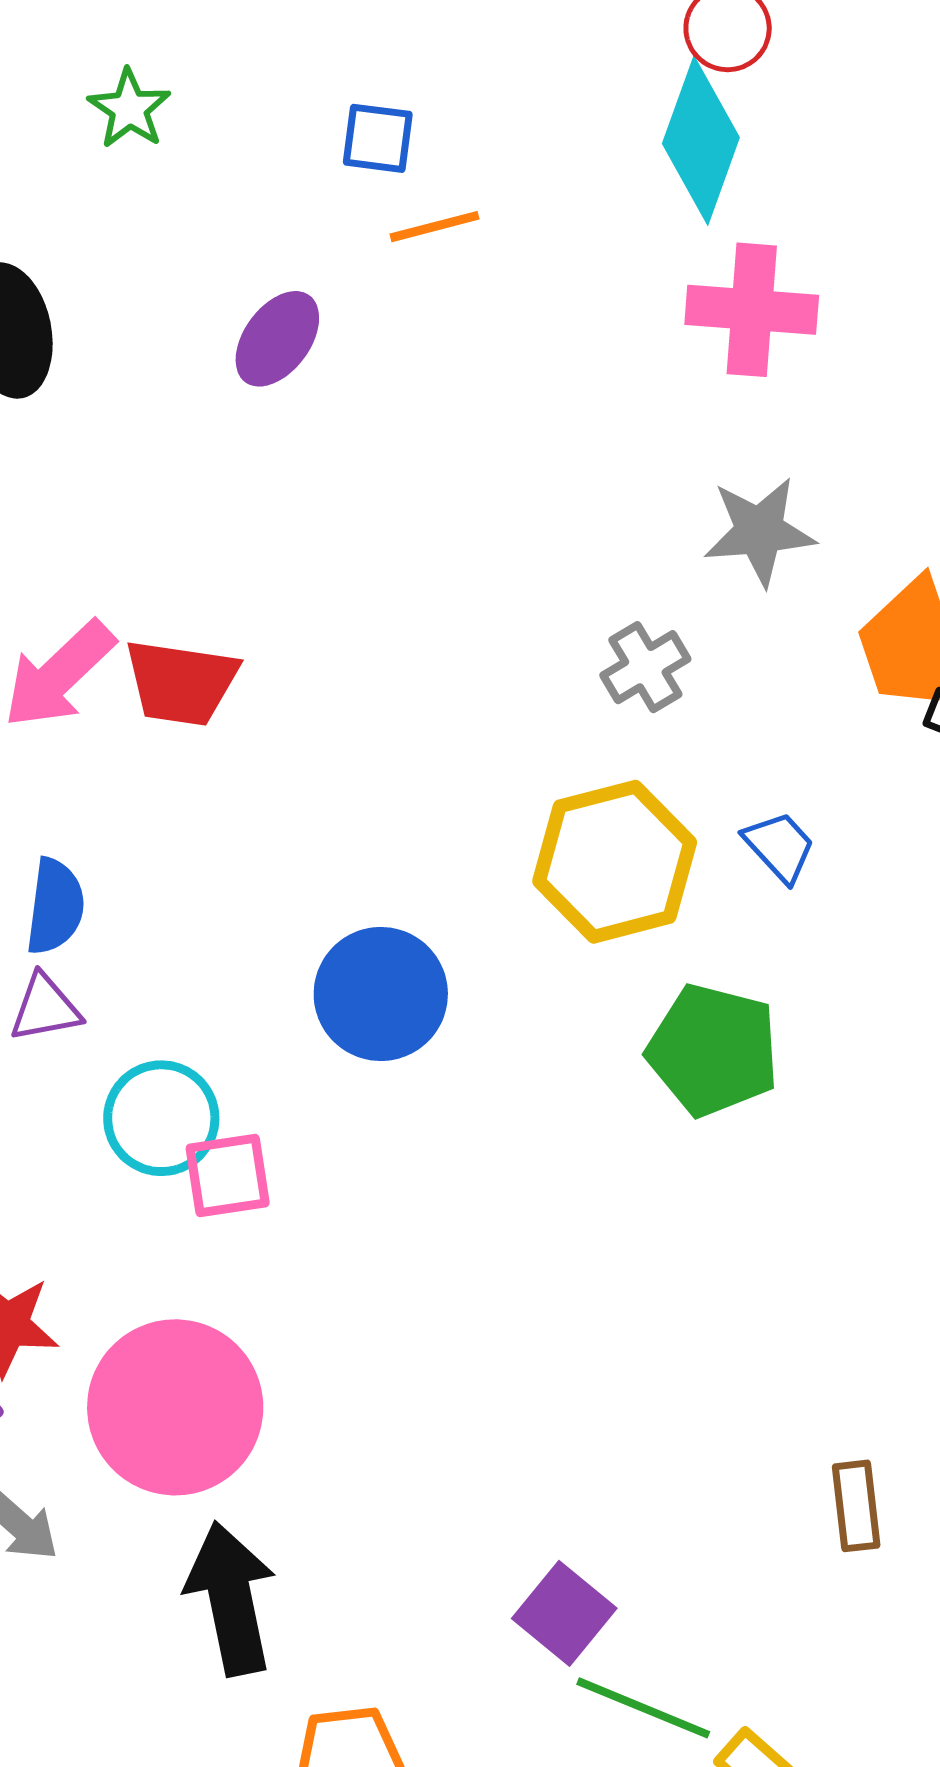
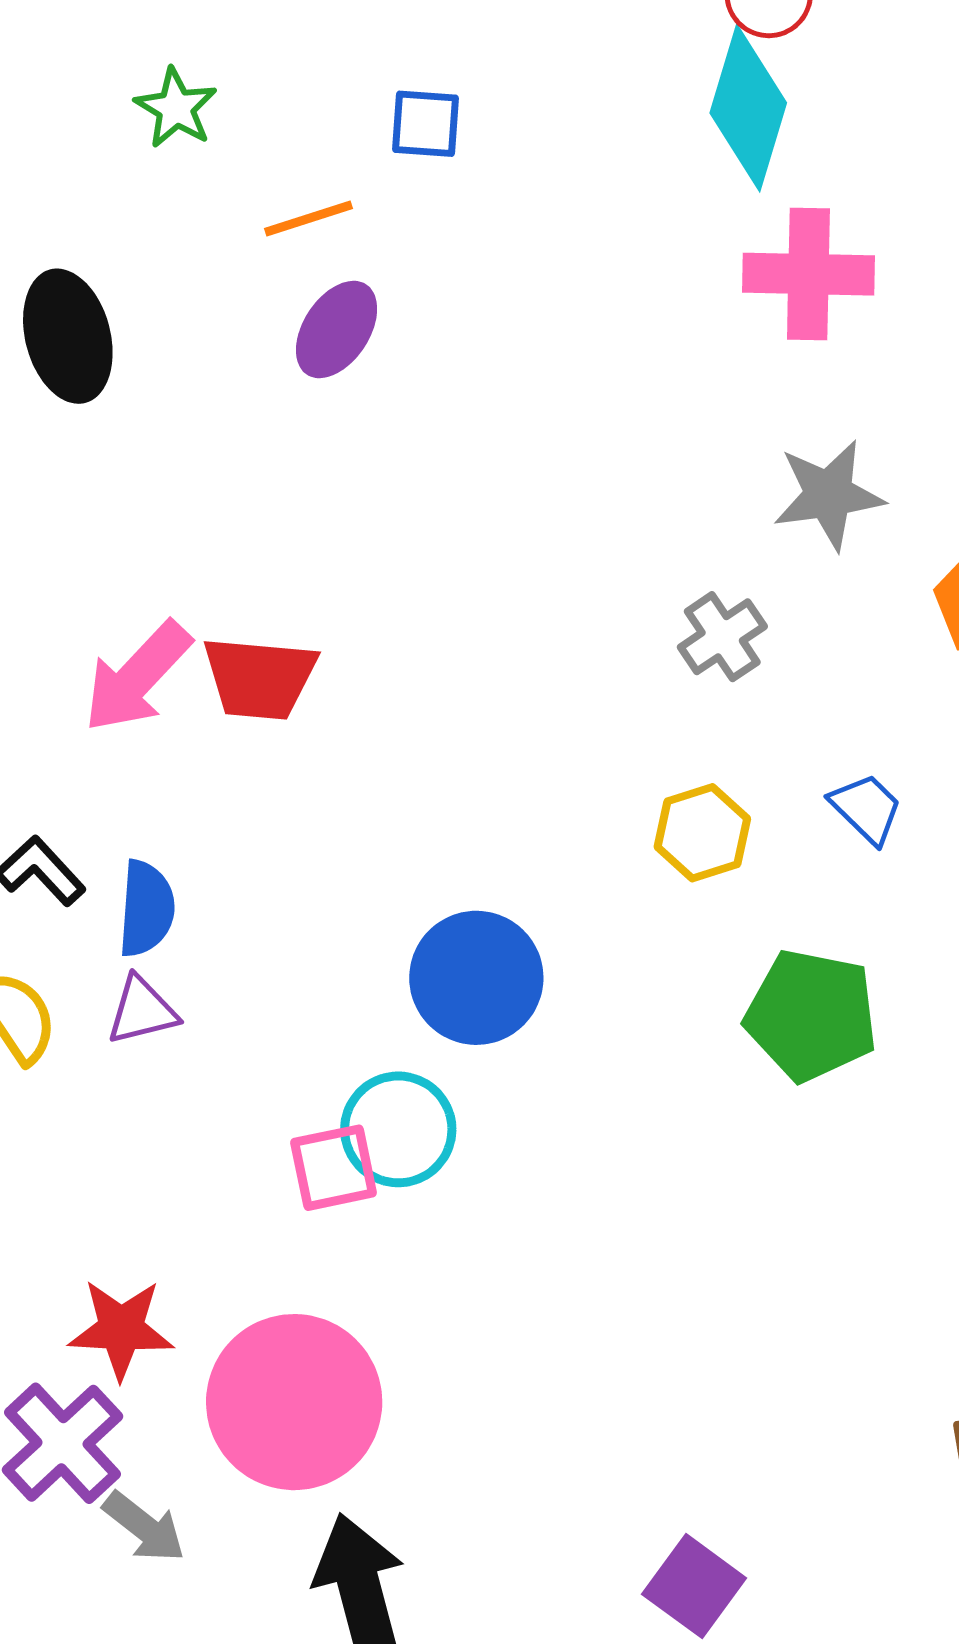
orange line: (434, 227) -> (308, 218), moved
yellow hexagon: (615, 862) -> (702, 833), size x0.6
cyan circle: (161, 1118) -> (398, 1129), moved

